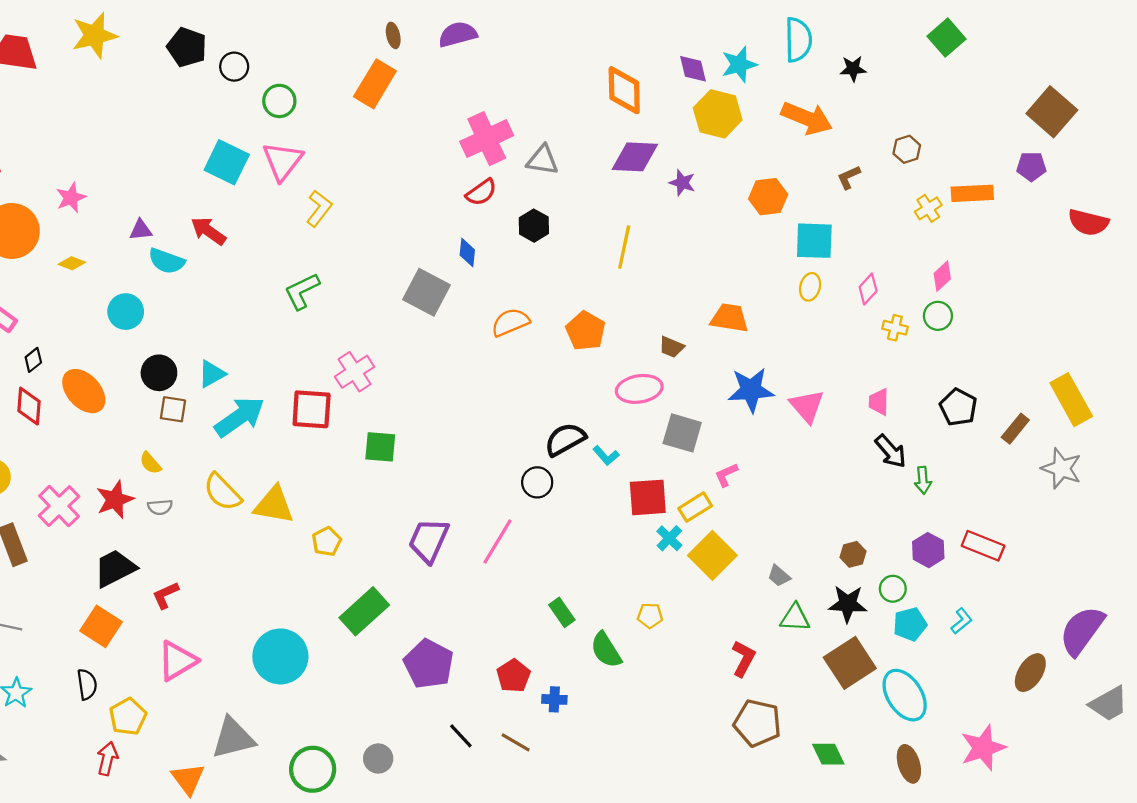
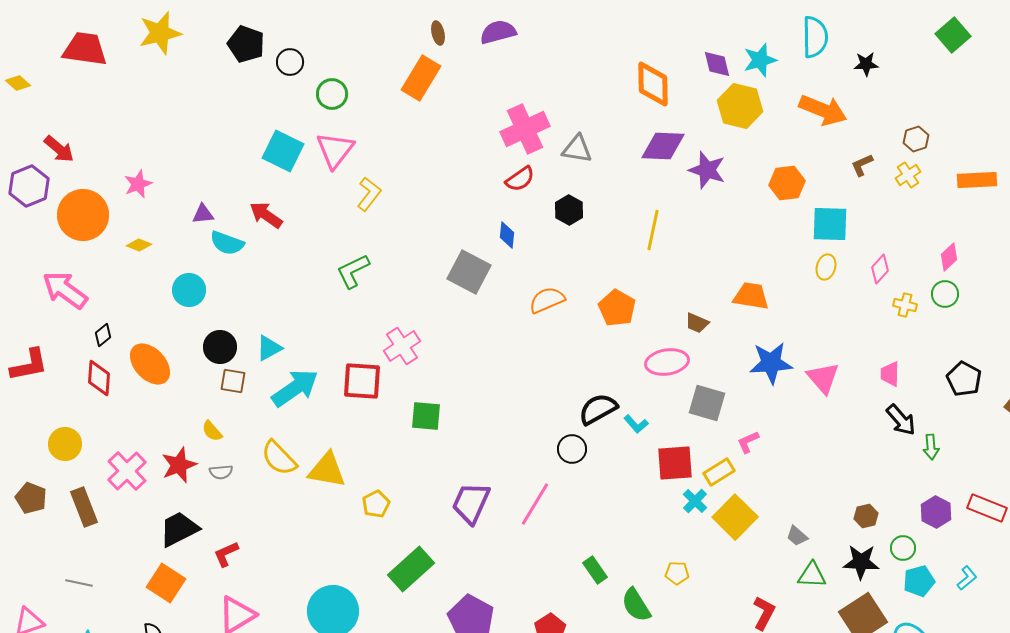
purple star: (682, 183) -> (707, 170), size x1.5
yellow cross: (928, 208) -> (908, 175), moved

